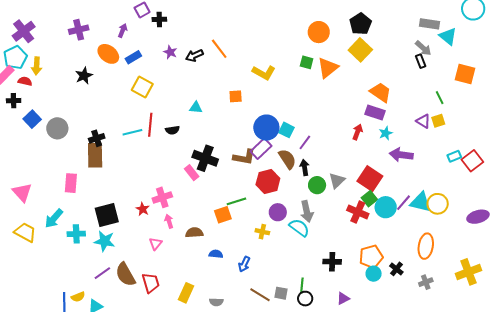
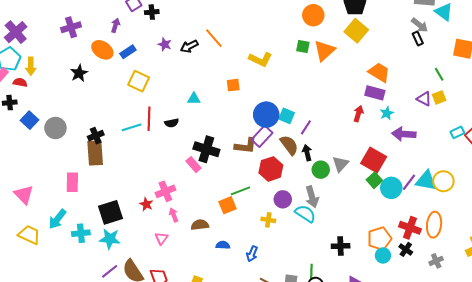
red cross: (358, 212) -> (410, 228), moved

